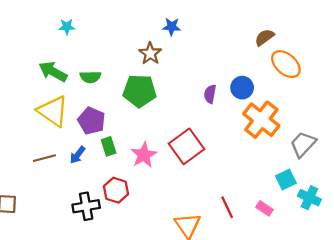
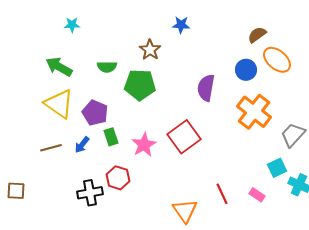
blue star: (172, 27) -> (181, 25), moved
green semicircle: (90, 77) -> (107, 67), moved
blue circle: (242, 88) -> (246, 70), moved
purple semicircle: (210, 94) -> (206, 88), size x1.5

